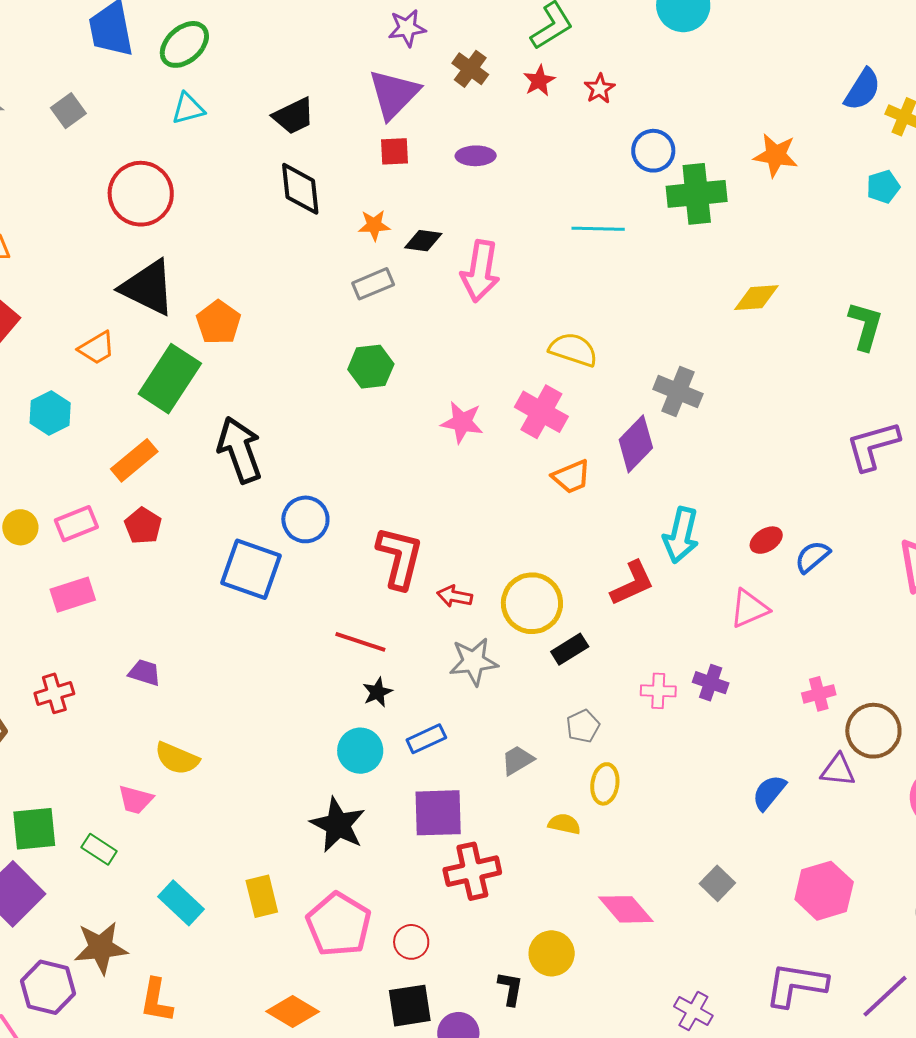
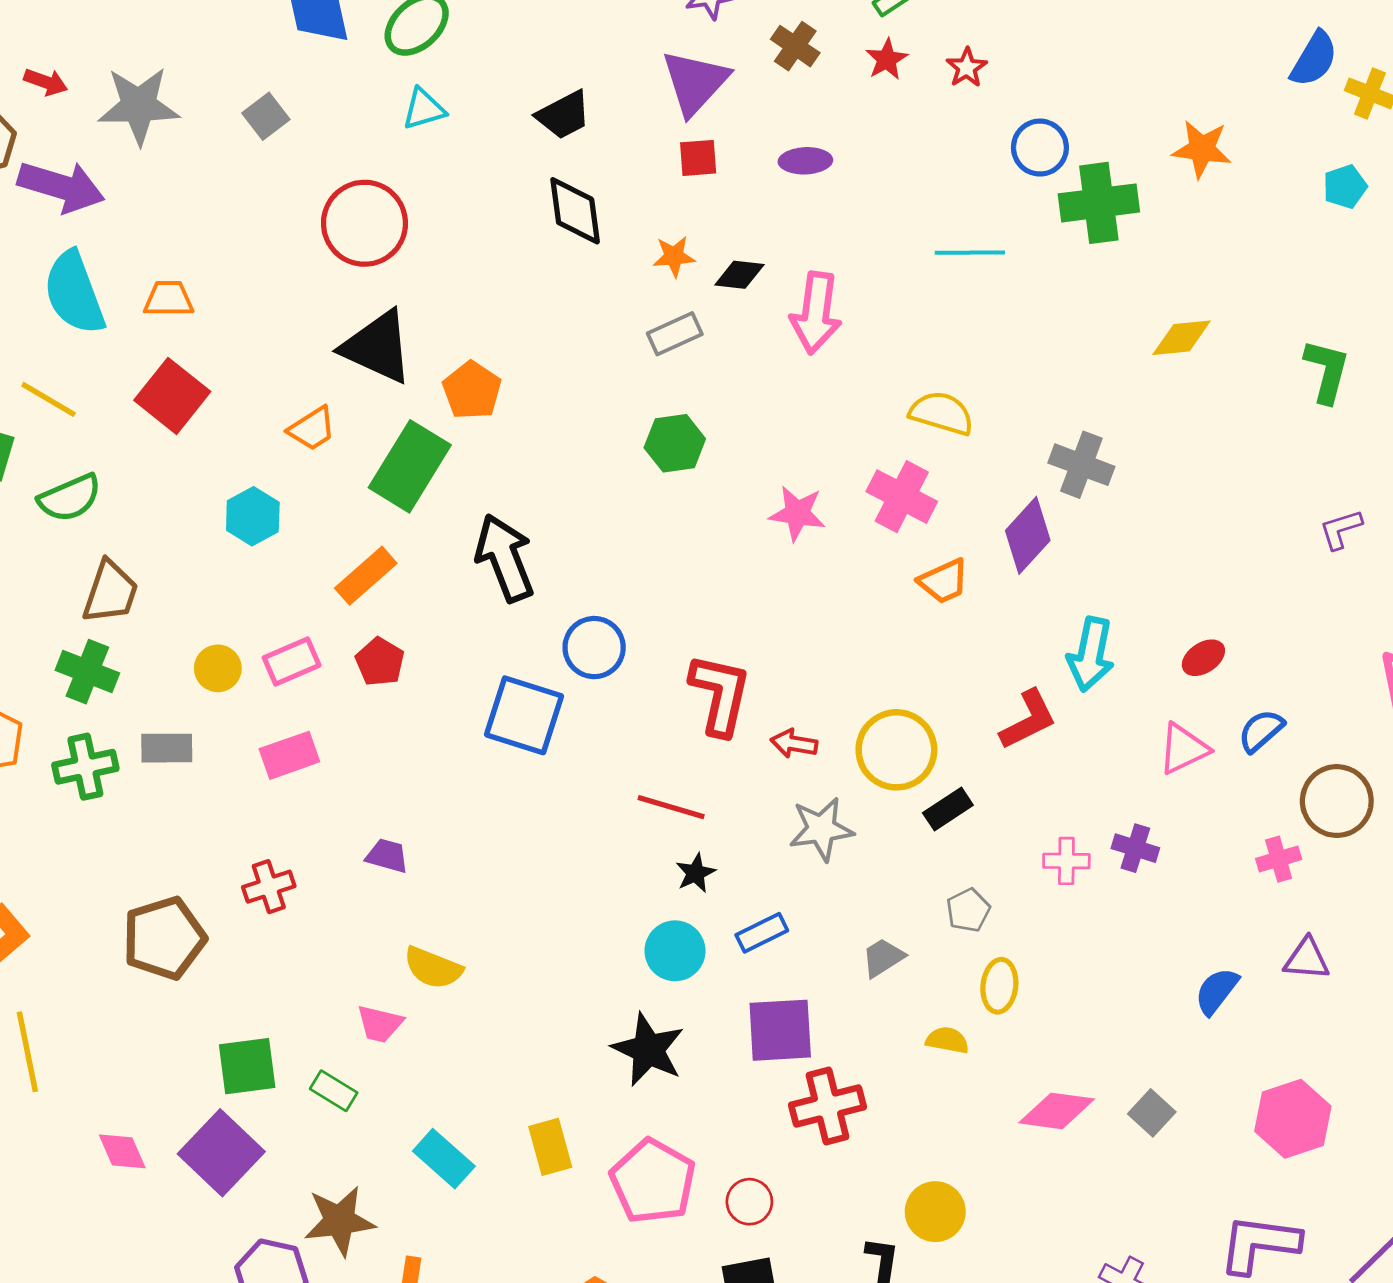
purple L-shape: (873, 446) -> (1341, 529), size x0.6
blue semicircle: (812, 557) -> (1261, 731), moved
brown circle: (873, 731) -> (1337, 801), moved
pink diamond: (626, 909) -> (1057, 1111), moved, turned -40

